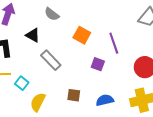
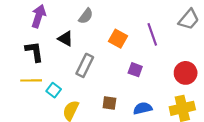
gray semicircle: (52, 14) -> (86, 16), turned -91
purple line: (114, 43) -> (152, 34), moved
gray rectangle: (51, 60) -> (85, 65), turned 70

